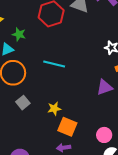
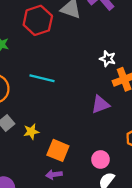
yellow star: (54, 109) -> (31, 132), moved

